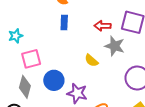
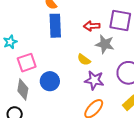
blue rectangle: (64, 22) -> (55, 26), size x1.6
purple star: (77, 93) -> (94, 80), moved

